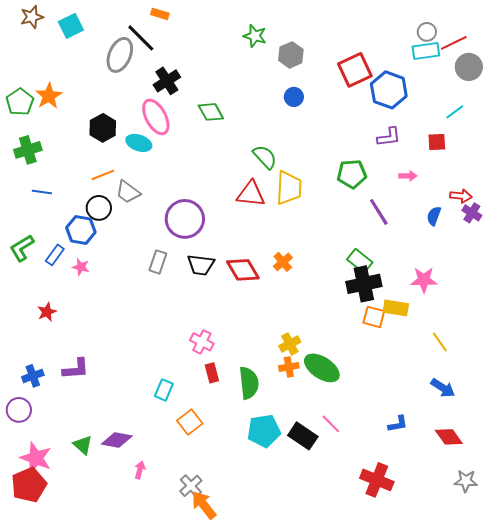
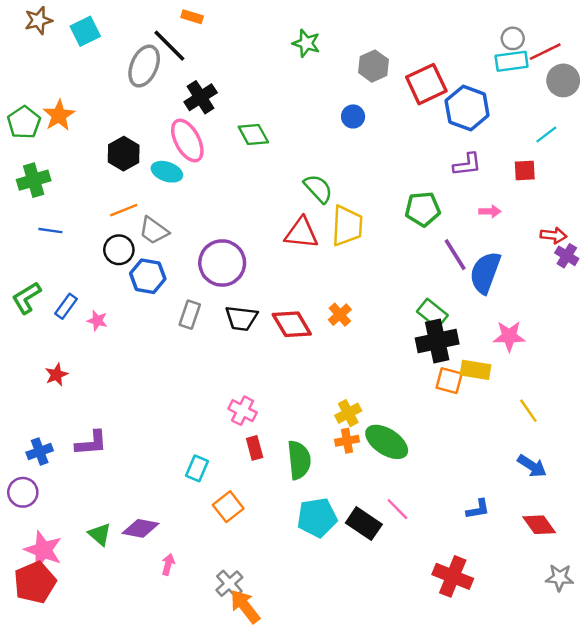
gray hexagon: (291, 55) -> (373, 66), moved
blue semicircle: (434, 216) -> (485, 273), moved, size x1.8
blue hexagon: (81, 230) -> (148, 276), moved

